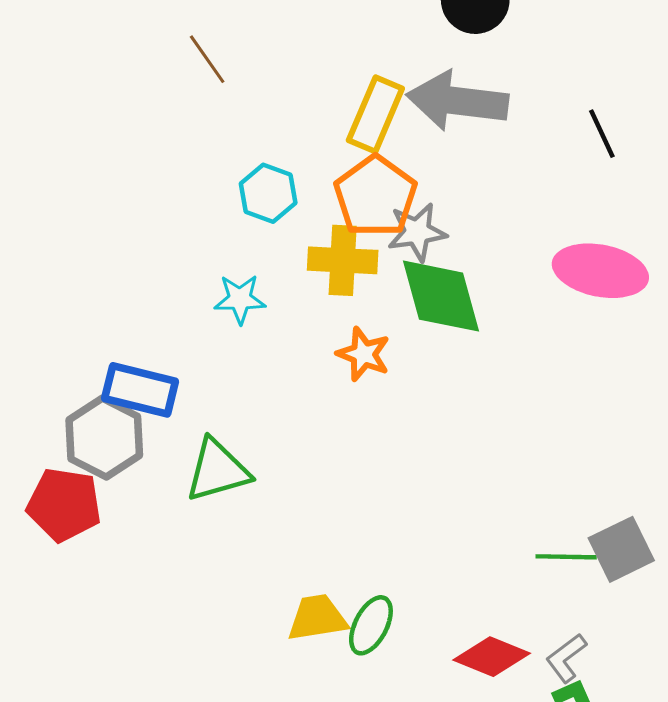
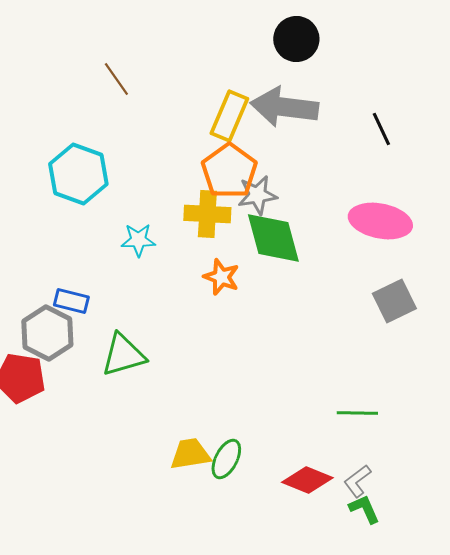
cyan hexagon: (268, 193) -> (78, 174), moved, size x1.5
blue rectangle: (140, 390) -> (71, 301), size x0.7
gray square: (621, 549) -> (394, 301), moved

